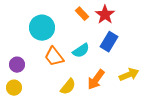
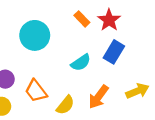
orange trapezoid: (54, 57) -> (36, 91), moved

